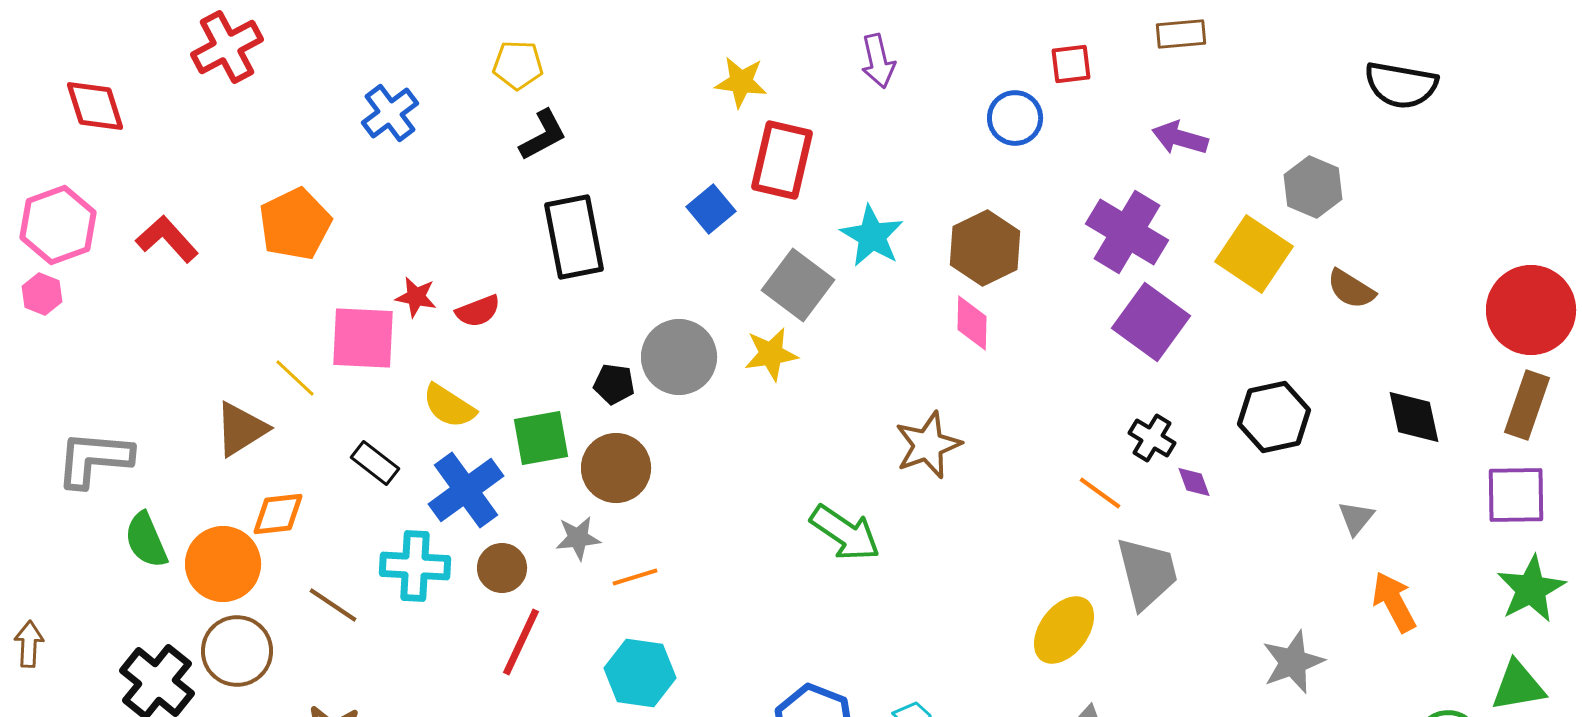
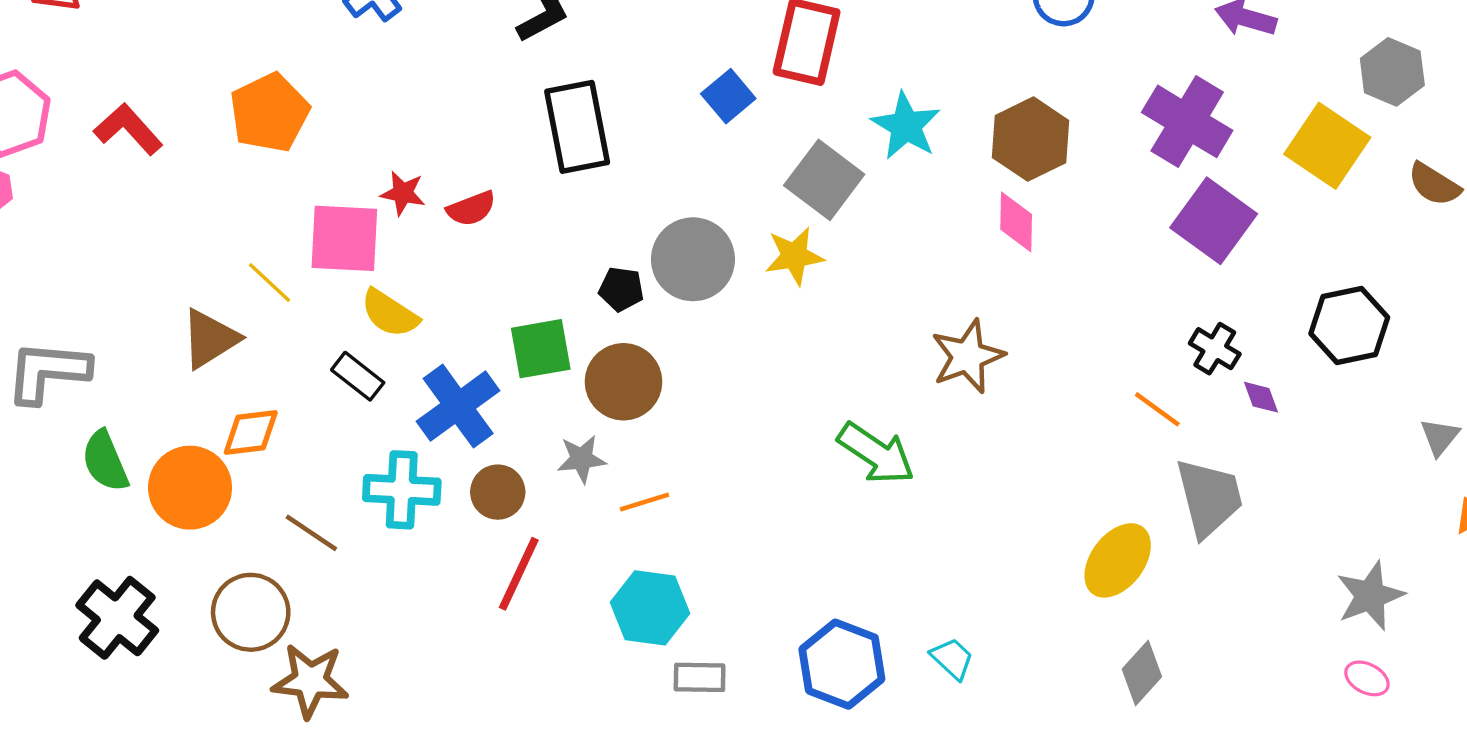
yellow semicircle: (449, 406) -> (390, 313), moved
brown circle: (237, 651) -> (251, 612), moved

